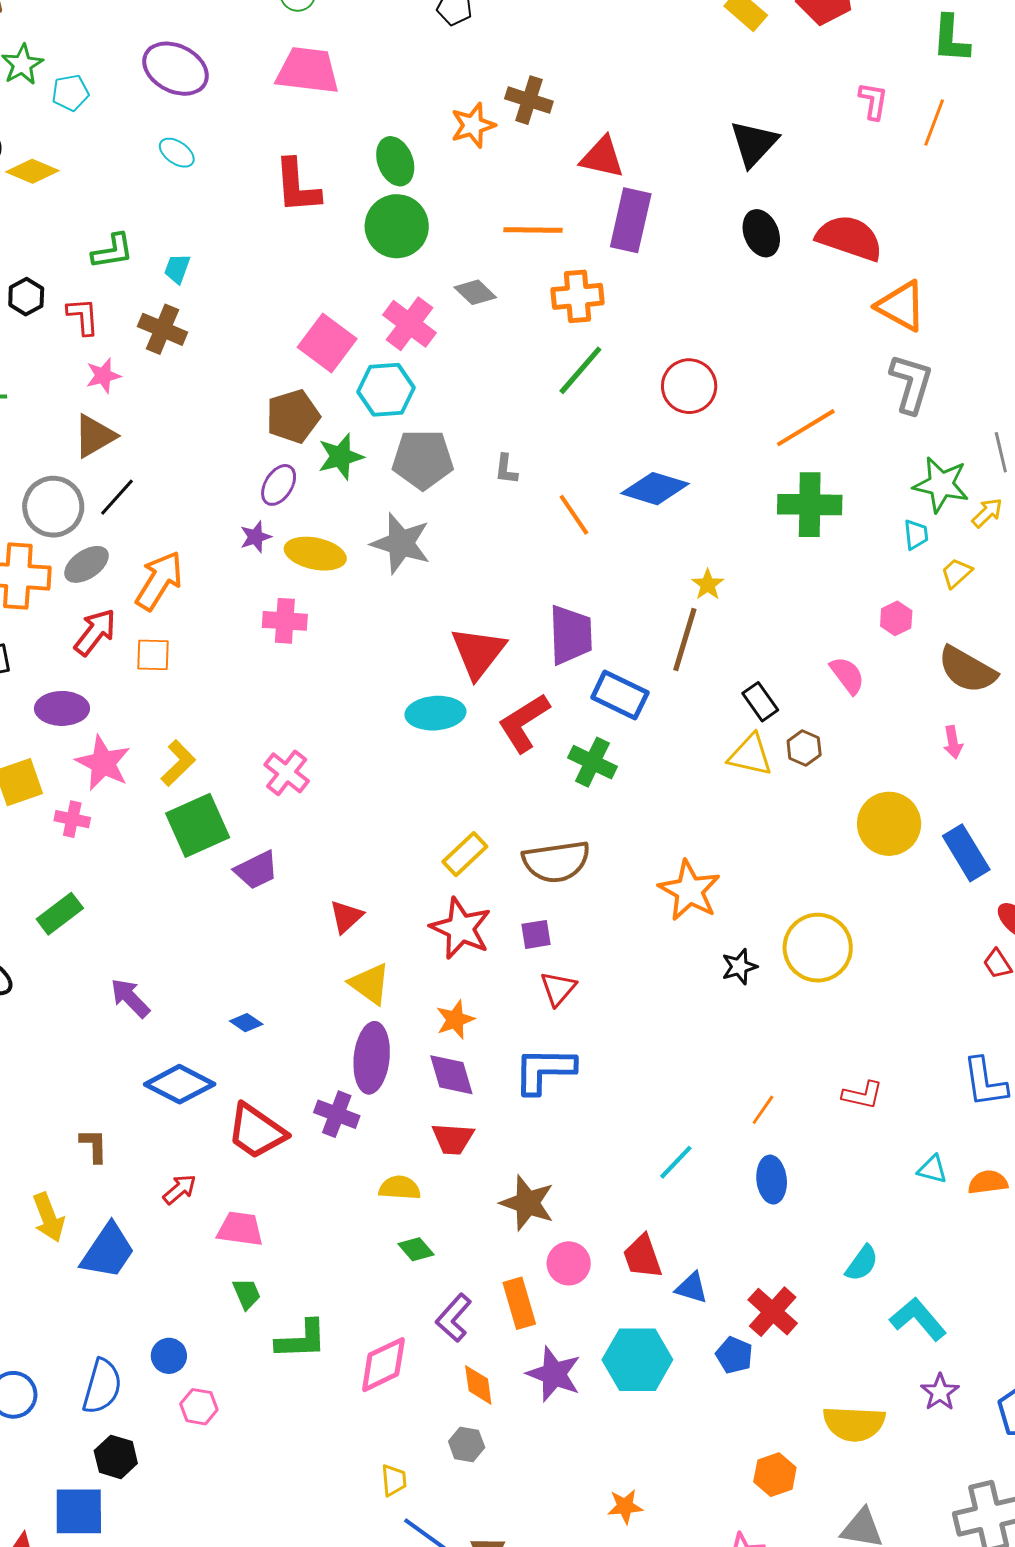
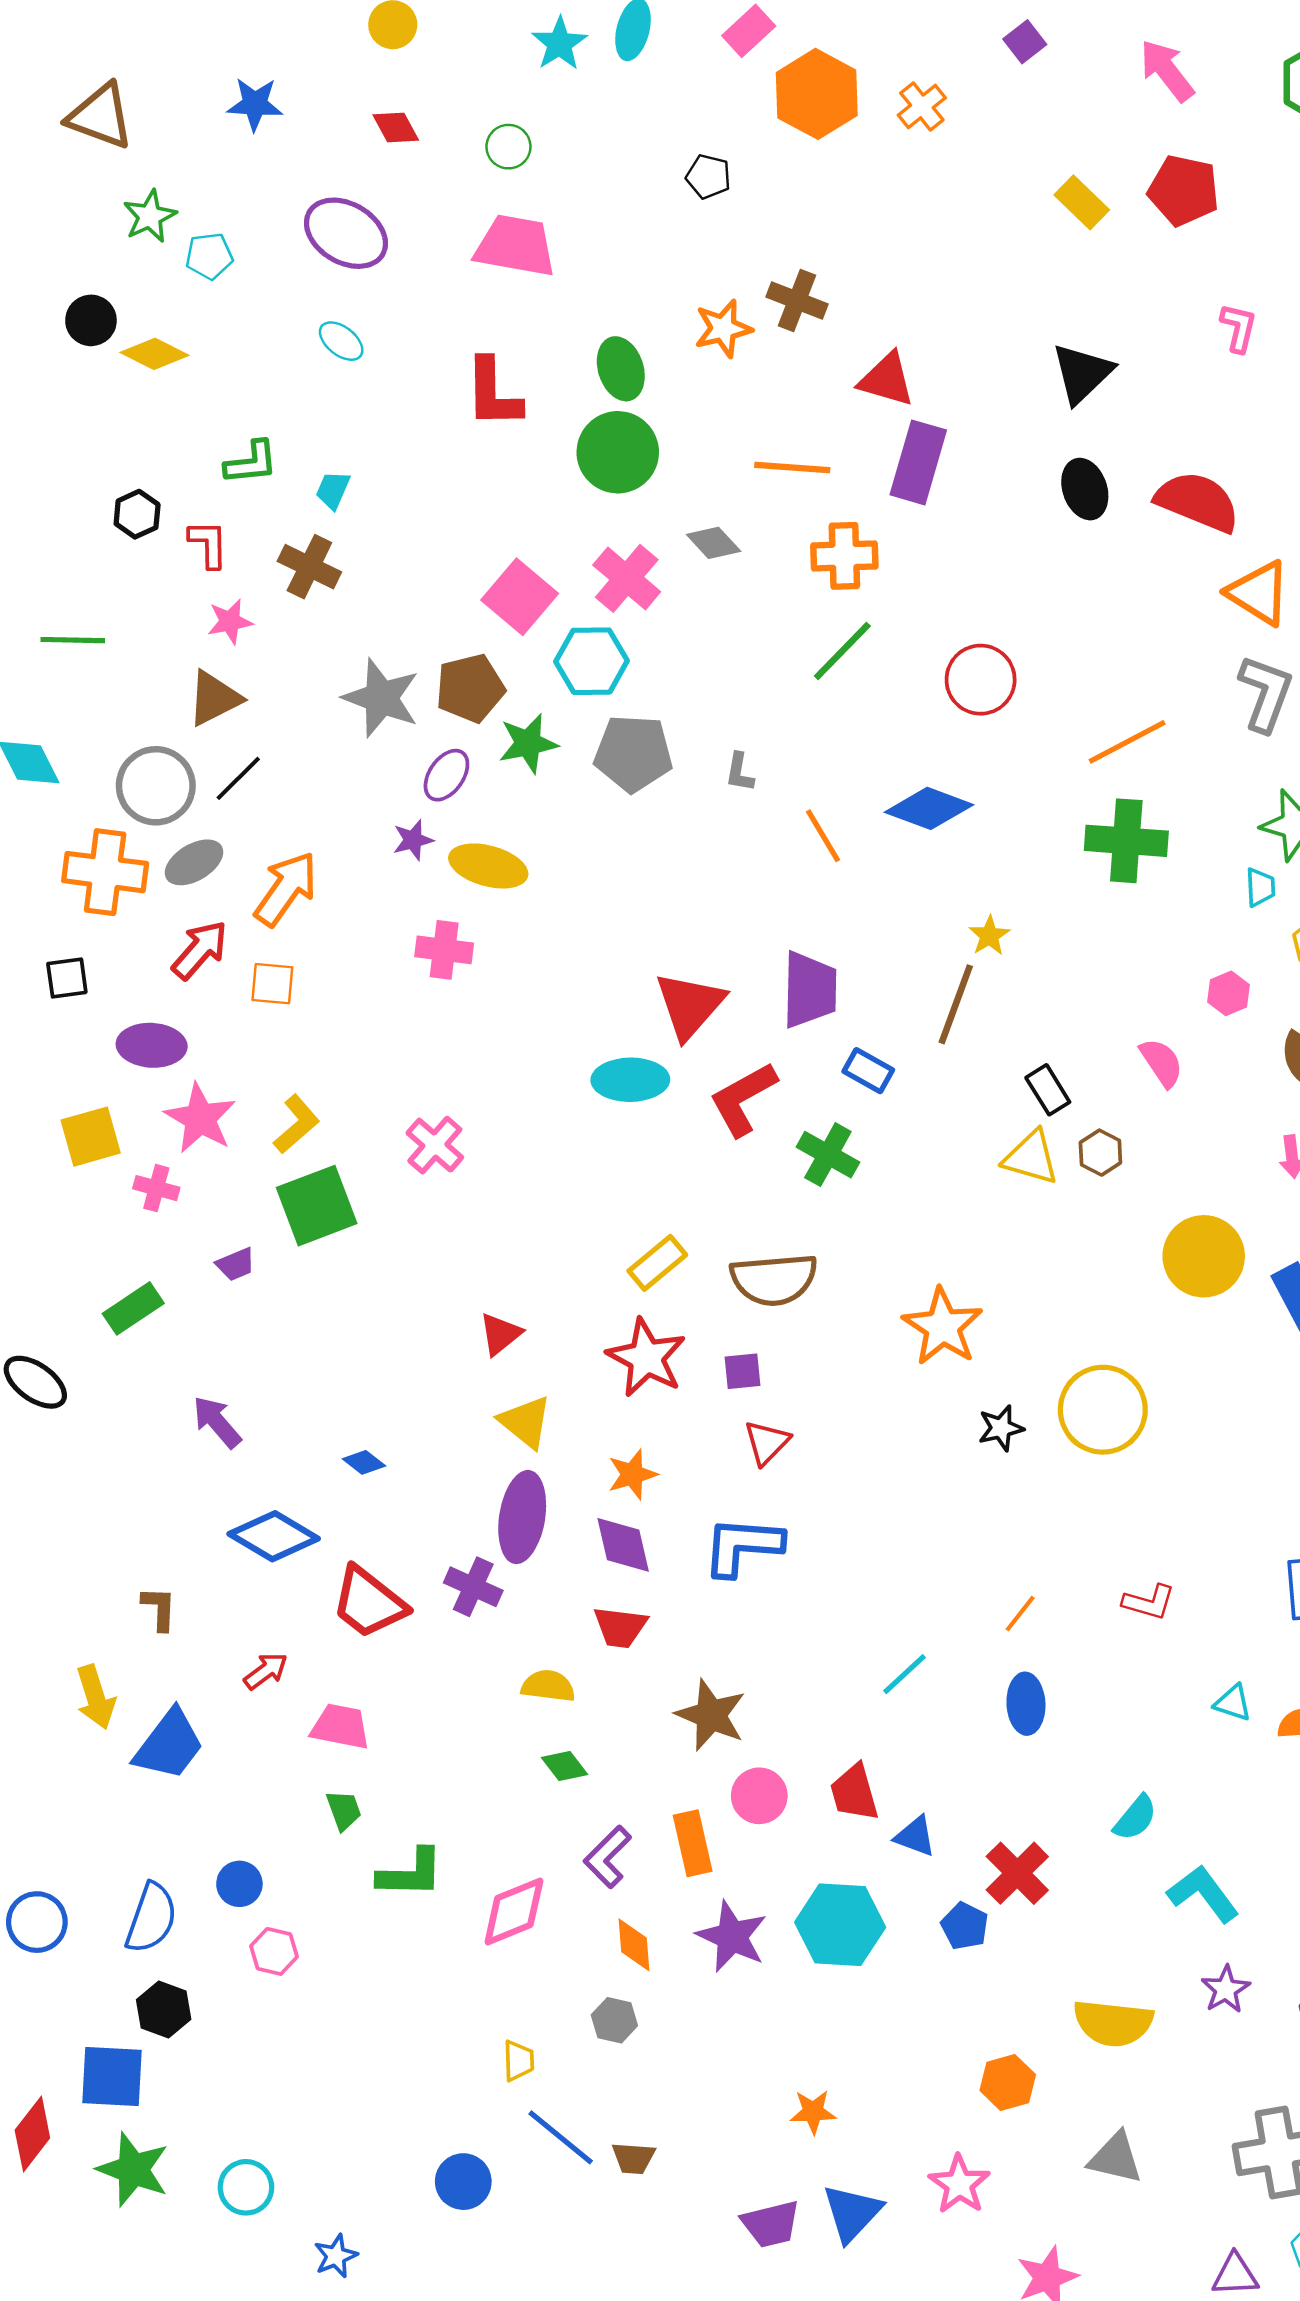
gray star: (401, 543) -> (381, 698), moved
blue rectangle: (620, 695) -> (868, 1071), size x0.7
purple trapezoid: (256, 870) -> (236, 1264), moved, size x0.7

